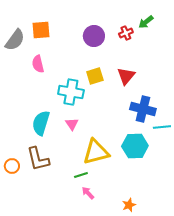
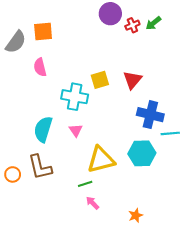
red cross: (126, 33) -> (132, 25), moved
purple circle: (94, 36) -> (110, 14), moved

